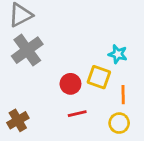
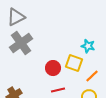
orange line: (123, 95) -> (92, 76), turned 48

